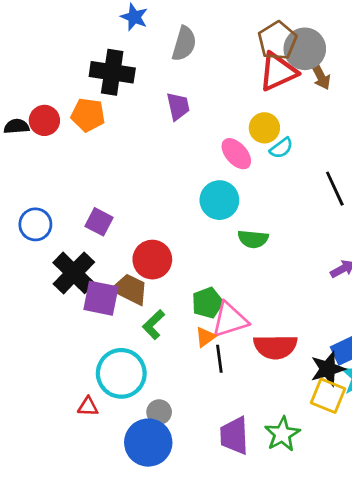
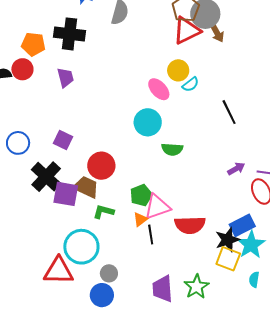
purple trapezoid: (178, 106) -> (65, 77), moved
orange pentagon: (88, 115) -> (33, 44), moved
green L-shape: (154, 325) -> (103, 212), turned 60
red triangle: (88, 407) -> (59, 271), size x2.0
blue circle: (148, 442) -> (102, 295), size x0.7

